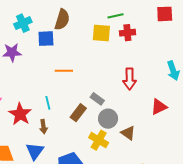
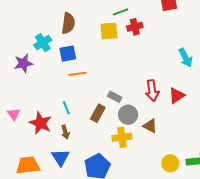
cyan cross: (23, 23) -> (43, 43), moved
blue square: (46, 39) -> (68, 54), moved
red arrow: (130, 79) -> (152, 91), moved
yellow cross: (99, 140) -> (122, 137), turned -30

